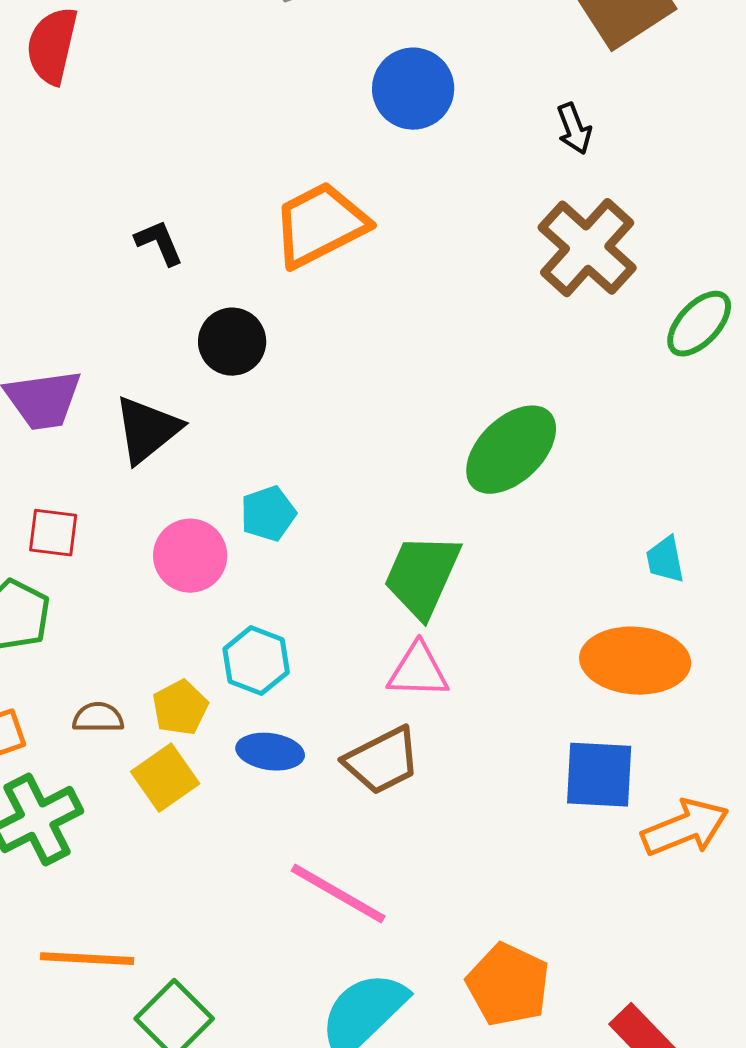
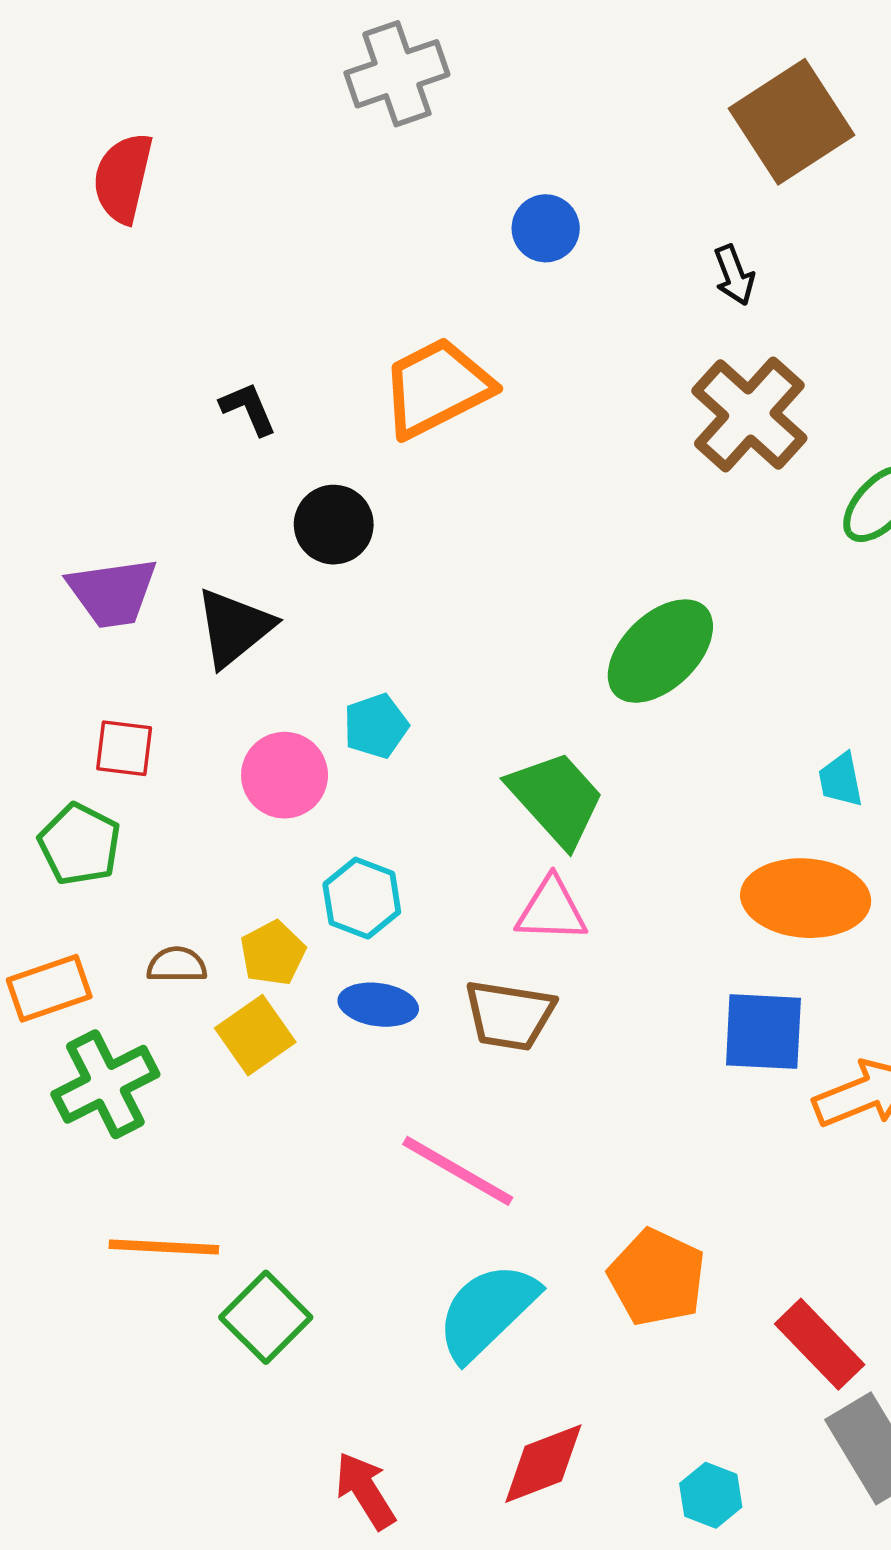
blue circle: (413, 89) -> (546, 228), size x0.7
green trapezoid: (422, 576) -> (556, 799), turned 114
brown trapezoid: (382, 761) -> (509, 1015), turned 36

